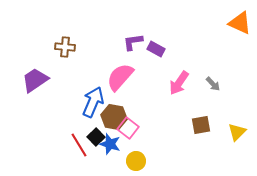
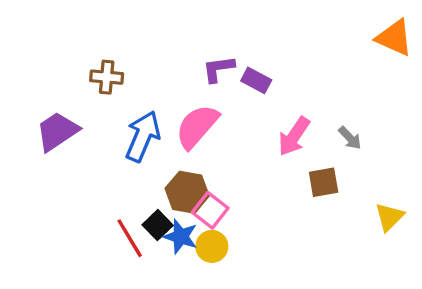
blue arrow: (93, 102) -> (143, 136), moved
brown square: (201, 125) -> (324, 182), moved
yellow circle: (136, 161) -> (212, 246), moved

